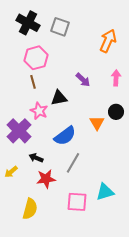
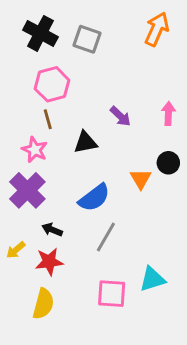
orange arrow: (108, 41) -> (157, 29), moved
pink star: (39, 111) -> (35, 150), moved
red star: (46, 179) -> (49, 262), moved

